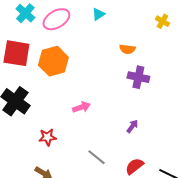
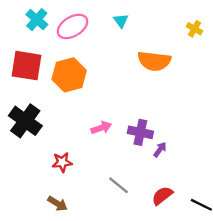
cyan triangle: (98, 14) -> (121, 21), turned -32
orange semicircle: (127, 49) -> (154, 61), size x1.8
purple cross: (138, 77) -> (140, 132), moved

